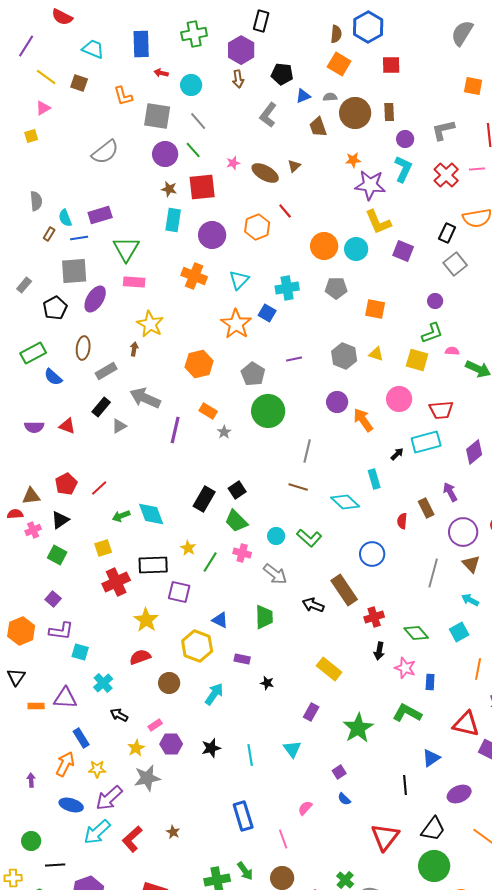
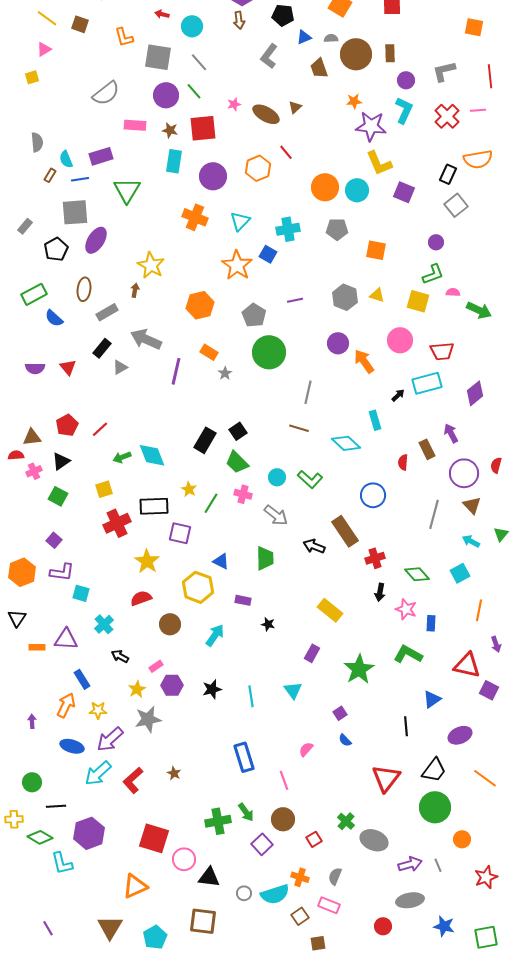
pink rectangle: (134, 282) -> (135, 125), moved
red triangle: (67, 426) -> (68, 367), turned 30

